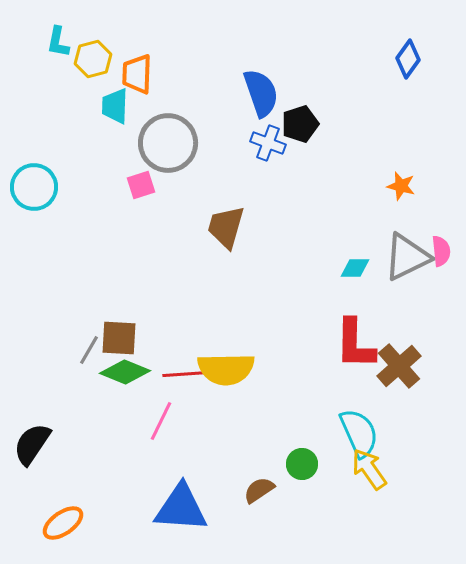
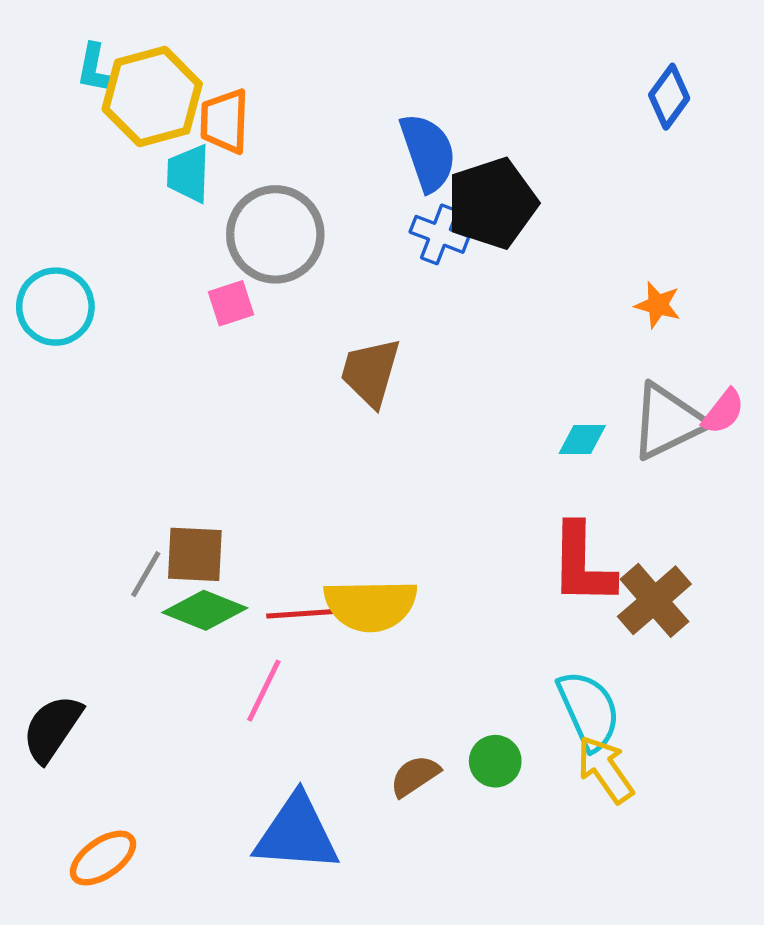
yellow hexagon: (93, 59) -> (152, 97), size x1.6
black pentagon: (300, 124) -> (492, 203), size x1.5
pink semicircle: (441, 251) -> (723, 412), turned 44
brown semicircle: (259, 490) -> (415, 776), moved

